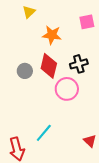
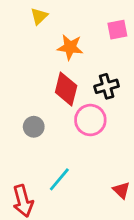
gray circle: (25, 71) -> (34, 127), moved

